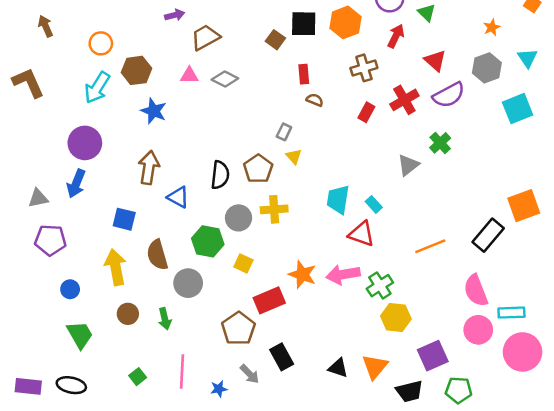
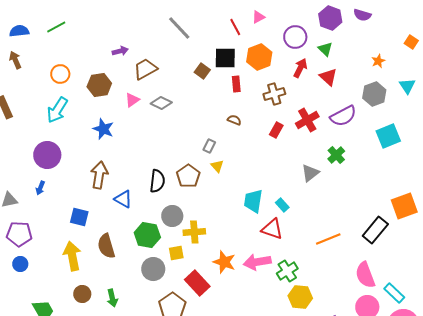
red triangle: (435, 61) -> (328, 77), moved
brown hexagon: (136, 70) -> (99, 85), moved
red rectangle: (304, 74) -> (236, 84), moved
pink triangle: (189, 75) -> (132, 100), turned -35
cyan square: (518, 109) -> (388, 136), moved
blue arrow: (76, 184) -> (40, 188), size x0.6
yellow cross: (274, 209) -> (194, 232), moved
yellow square: (243, 263) -> (176, 253), turned -35
gray circle: (188, 283) -> (153, 269), moved
blue circle: (70, 289) -> (20, 264), moved
red rectangle: (269, 300) -> (197, 283), turned 70
cyan rectangle: (511, 313) -> (394, 293), turned 45

